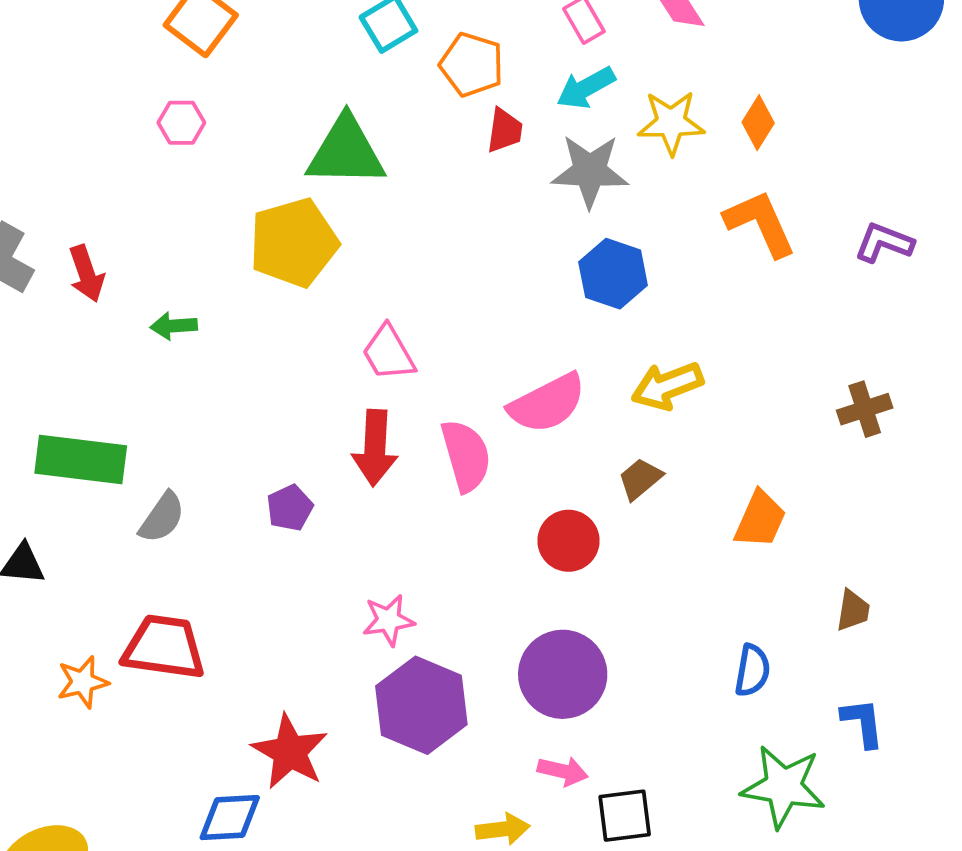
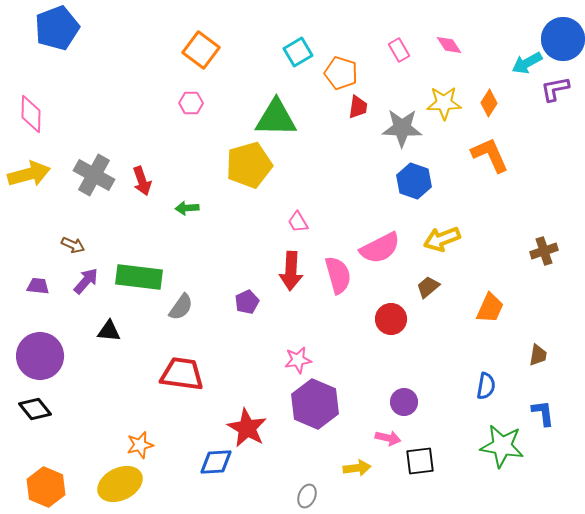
cyan arrow: (586, 88) -> (527, 63), moved
purple L-shape: (884, 243) -> (555, 89), moved, turned -32
pink trapezoid: (388, 353) -> (298, 222), size x0.7
purple circle: (563, 674) -> (404, 402), moved, size x0.6
orange star: (83, 682) -> (140, 445), moved

